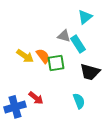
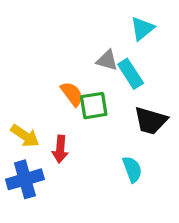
yellow arrow: (25, 56) -> (25, 136), moved
red arrow: (36, 98) -> (60, 149), moved, turned 56

